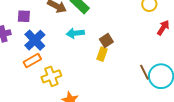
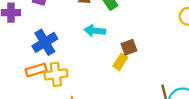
blue cross: (35, 40) -> (45, 42), moved
orange rectangle: (32, 61) -> (36, 70), moved

